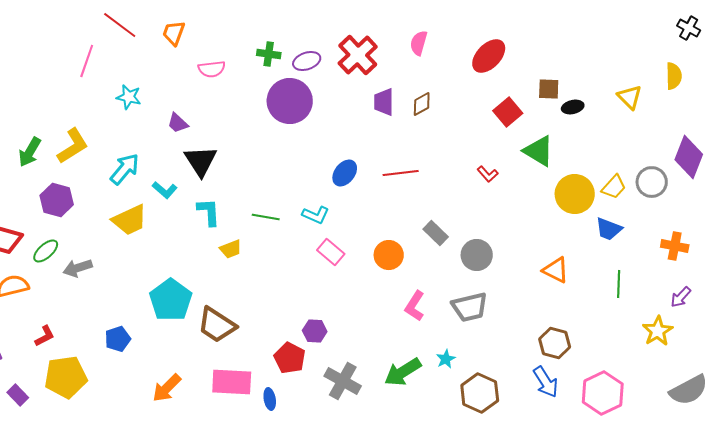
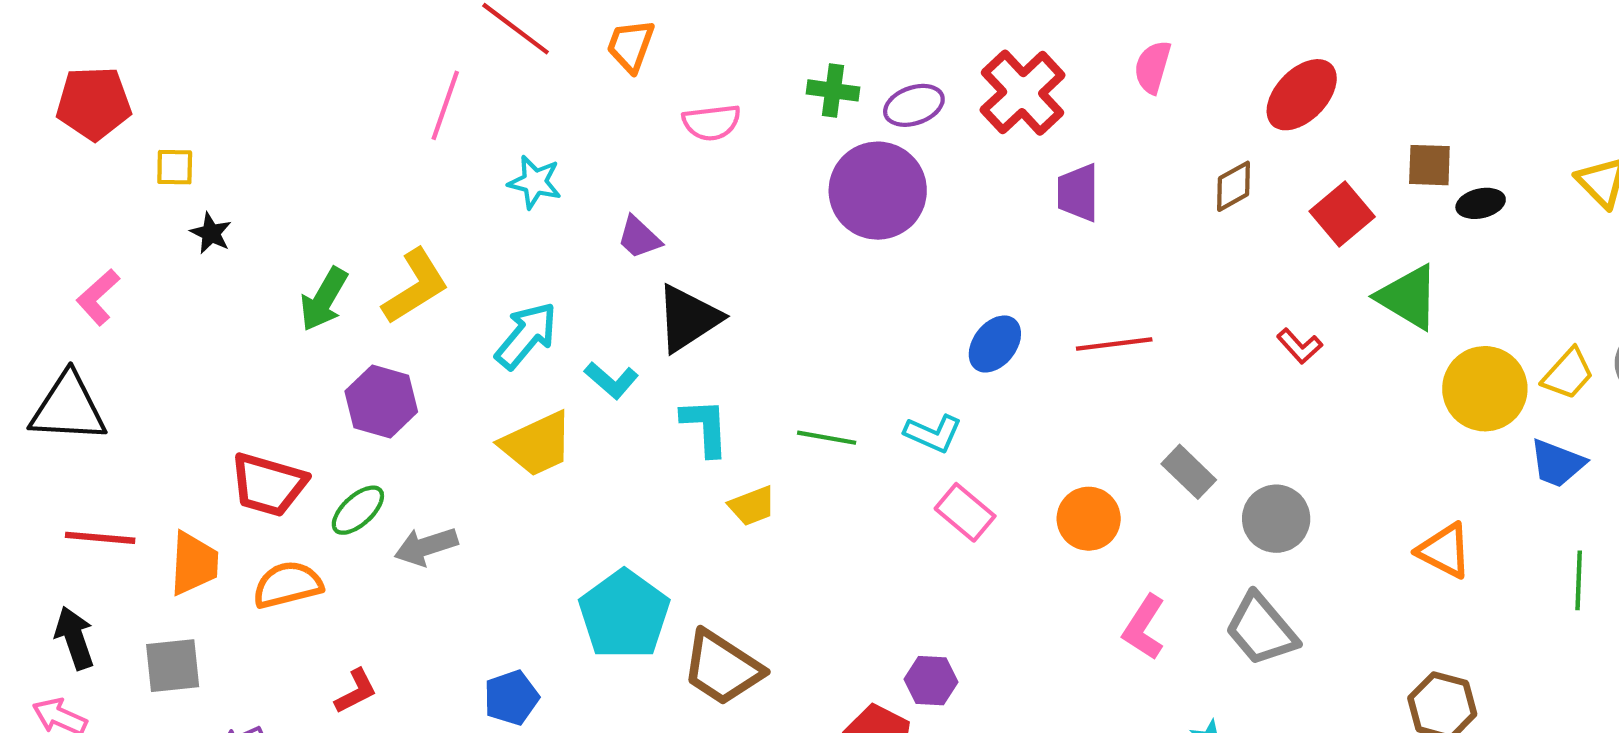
brown diamond: (422, 104) -> (1233, 186), moved
black triangle: (201, 161) -> (688, 318), turned 30
gray trapezoid: (470, 307) -> (1261, 629), turned 63

